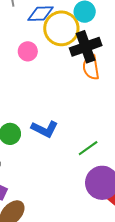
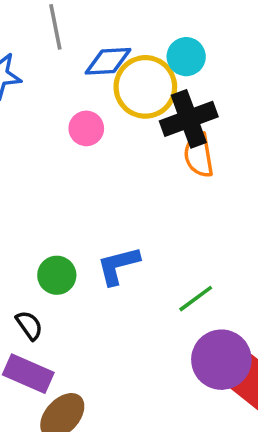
blue L-shape: (45, 129) -> (118, 266), turned 140

